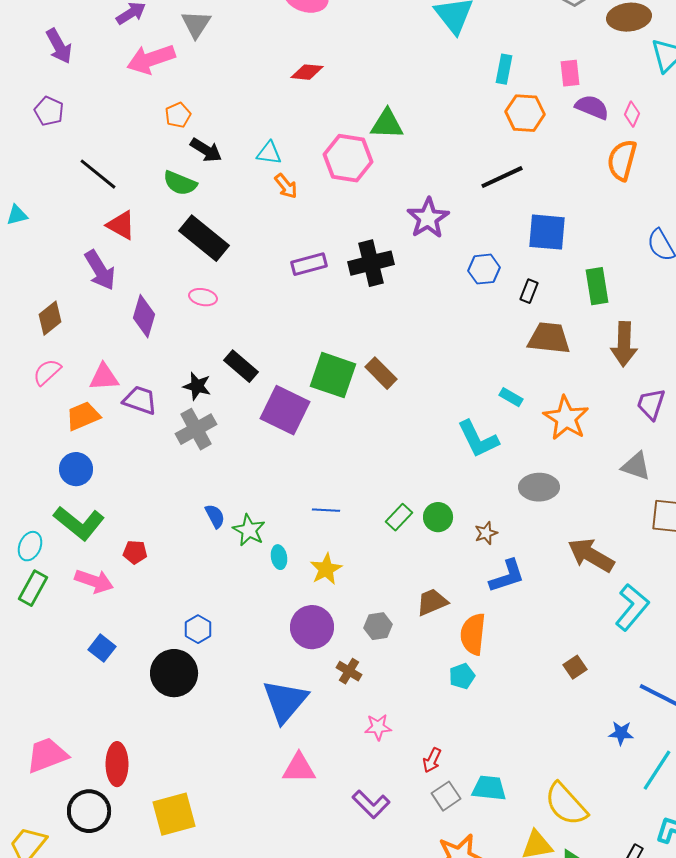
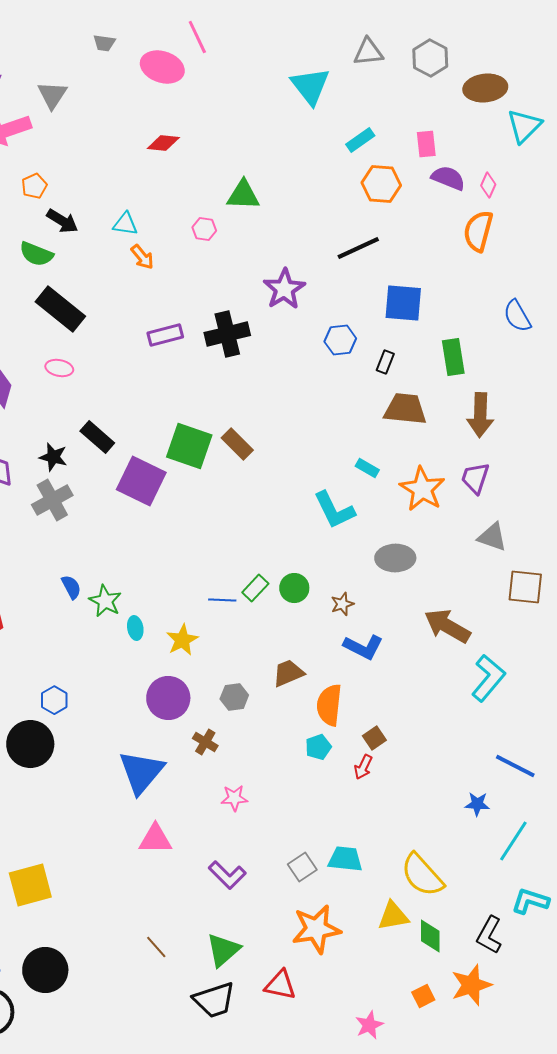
cyan rectangle: (504, 69) -> (360, 140), turned 44
pink hexagon: (348, 158) -> (204, 229), size x0.5
purple trapezoid: (651, 404) -> (475, 478), moved
blue line: (326, 510) -> (222, 600), moved
blue L-shape: (507, 576) -> (363, 647), turned 45
brown square: (575, 667) -> (374, 738), moved
red arrow: (432, 760) -> (363, 767), moved

